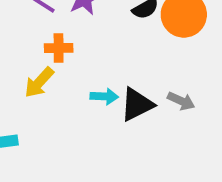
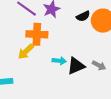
orange cross: (59, 48) -> (37, 34), size x1.5

